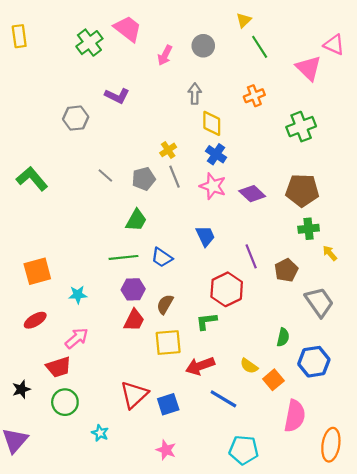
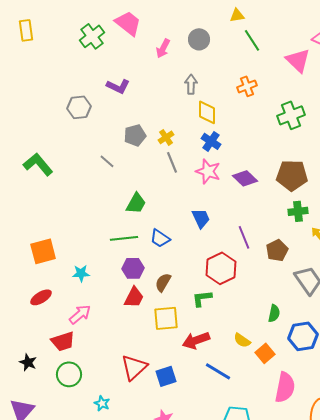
yellow triangle: (244, 20) -> (237, 15), turned 35
gray pentagon: (144, 179) -> (135, 135), moved
black star: (21, 389) -> (28, 362), turned -30

